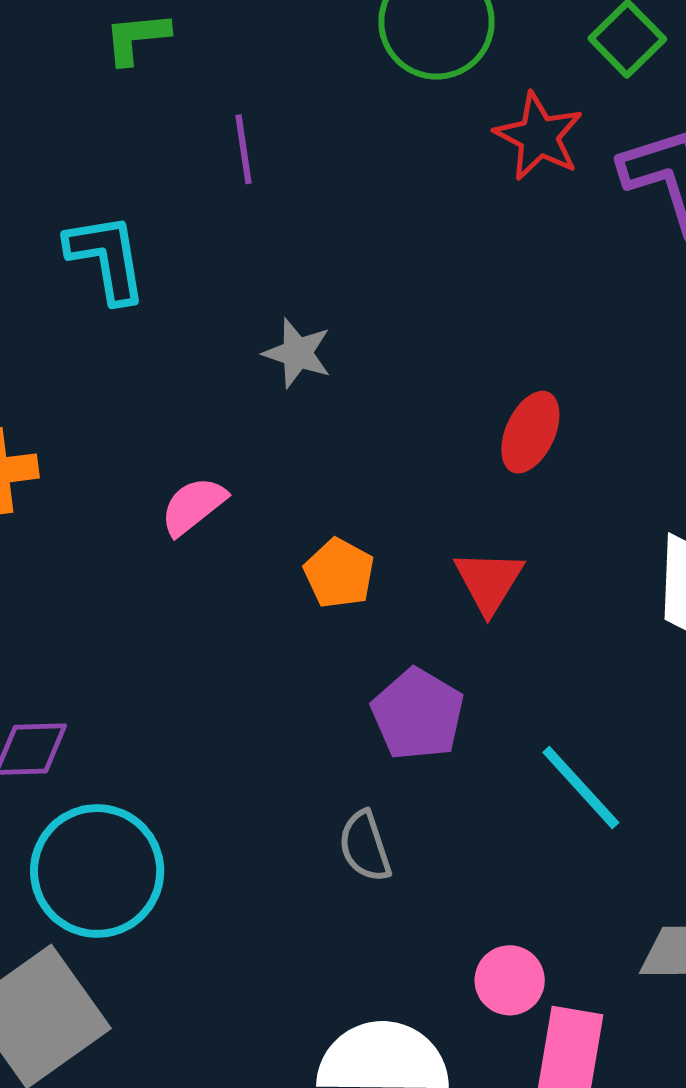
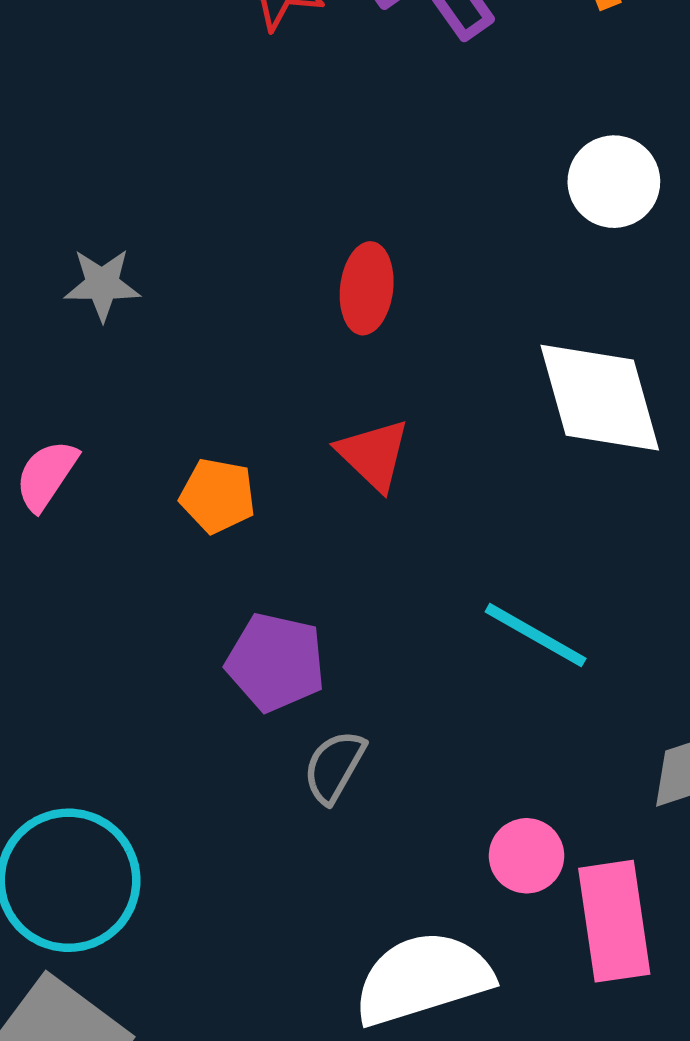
purple pentagon: (418, 714) -> (276, 662), moved
gray semicircle: (365, 846) -> (334, 767), turned 66

